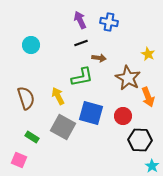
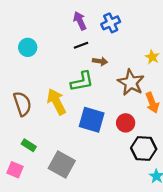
blue cross: (109, 22) -> (111, 23), turned -36
yellow arrow: (58, 96) -> (56, 102), size x1.4
gray square: (63, 127) -> (62, 164), moved

